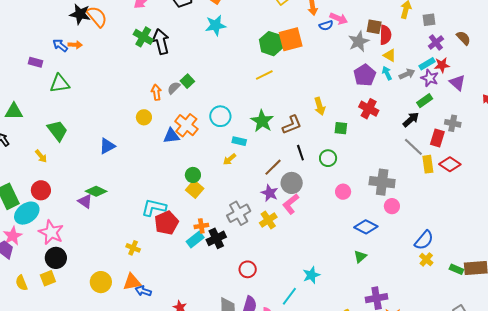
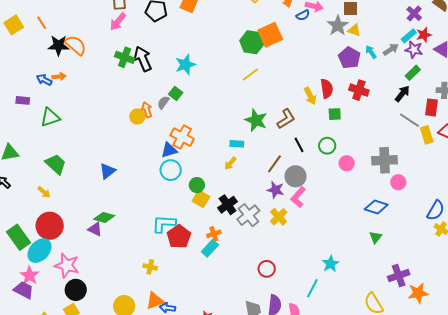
cyan star: (216, 25) -> (185, 65), moved
red semicircle: (385, 35) -> (327, 89), moved
yellow triangle: (390, 55) -> (354, 30), moved
cyan circle: (220, 116) -> (171, 170), moved
yellow circle: (144, 117) -> (137, 117), moved
red circle: (41, 190) -> (50, 226), size x1.4
pink circle: (343, 192) -> (347, 163), moved
black cross: (216, 238) -> (228, 205), moved

